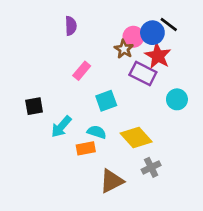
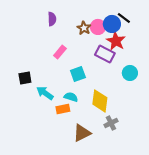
brown star: (124, 49) -> (84, 28), moved
cyan arrow: (61, 127) -> (45, 93), turned 84
yellow diamond: (136, 137) -> (100, 101), turned 50

